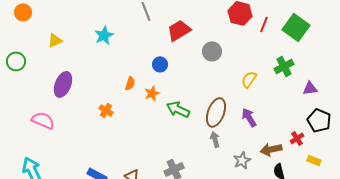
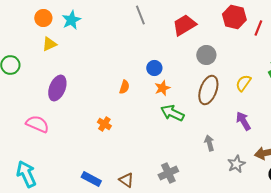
orange circle: (23, 12) -> (43, 18), moved
red trapezoid: (179, 30) -> (184, 25), moved
cyan star: (104, 35) -> (71, 20), moved
orange star: (152, 93) -> (162, 88), moved
orange cross: (106, 110) -> (104, 124), moved
brown ellipse: (216, 112) -> (208, 90), moved

